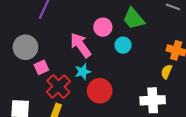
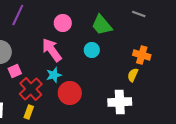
pink circle: (103, 27) -> (63, 23), moved

